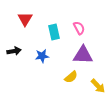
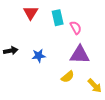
red triangle: (25, 19) -> (31, 13), moved
cyan rectangle: (54, 32) -> (58, 18), moved

